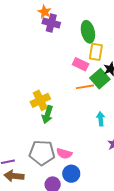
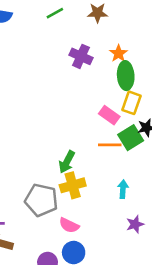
orange star: (45, 12) -> (118, 53), moved
yellow cross: (40, 100) -> (73, 185), moved
green arrow: (47, 114) -> (67, 162), moved
gray pentagon: (42, 153) -> (41, 200), moved

